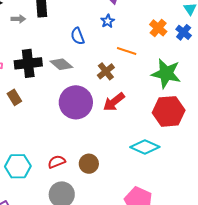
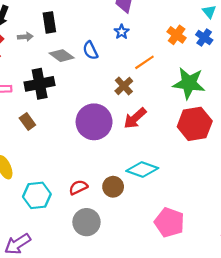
orange line: (127, 51) -> (144, 62), turned -48
gray diamond: (61, 64) -> (62, 56), moved
cyan diamond: (145, 147) -> (142, 169), moved

